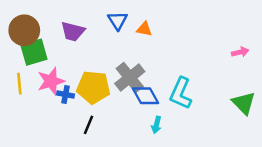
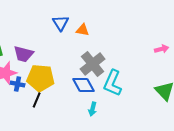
purple trapezoid: (73, 31) -> (24, 54), moved
gray cross: (130, 78) -> (93, 64), moved
black line: (89, 125) -> (37, 100), moved

